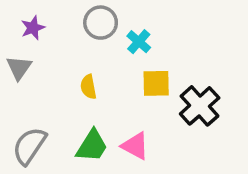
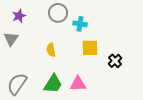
cyan cross: (139, 42) -> (80, 24), turned -32
black cross: (200, 106) -> (115, 61), size x0.6
pink triangle: (135, 146) -> (78, 84), turned -30

